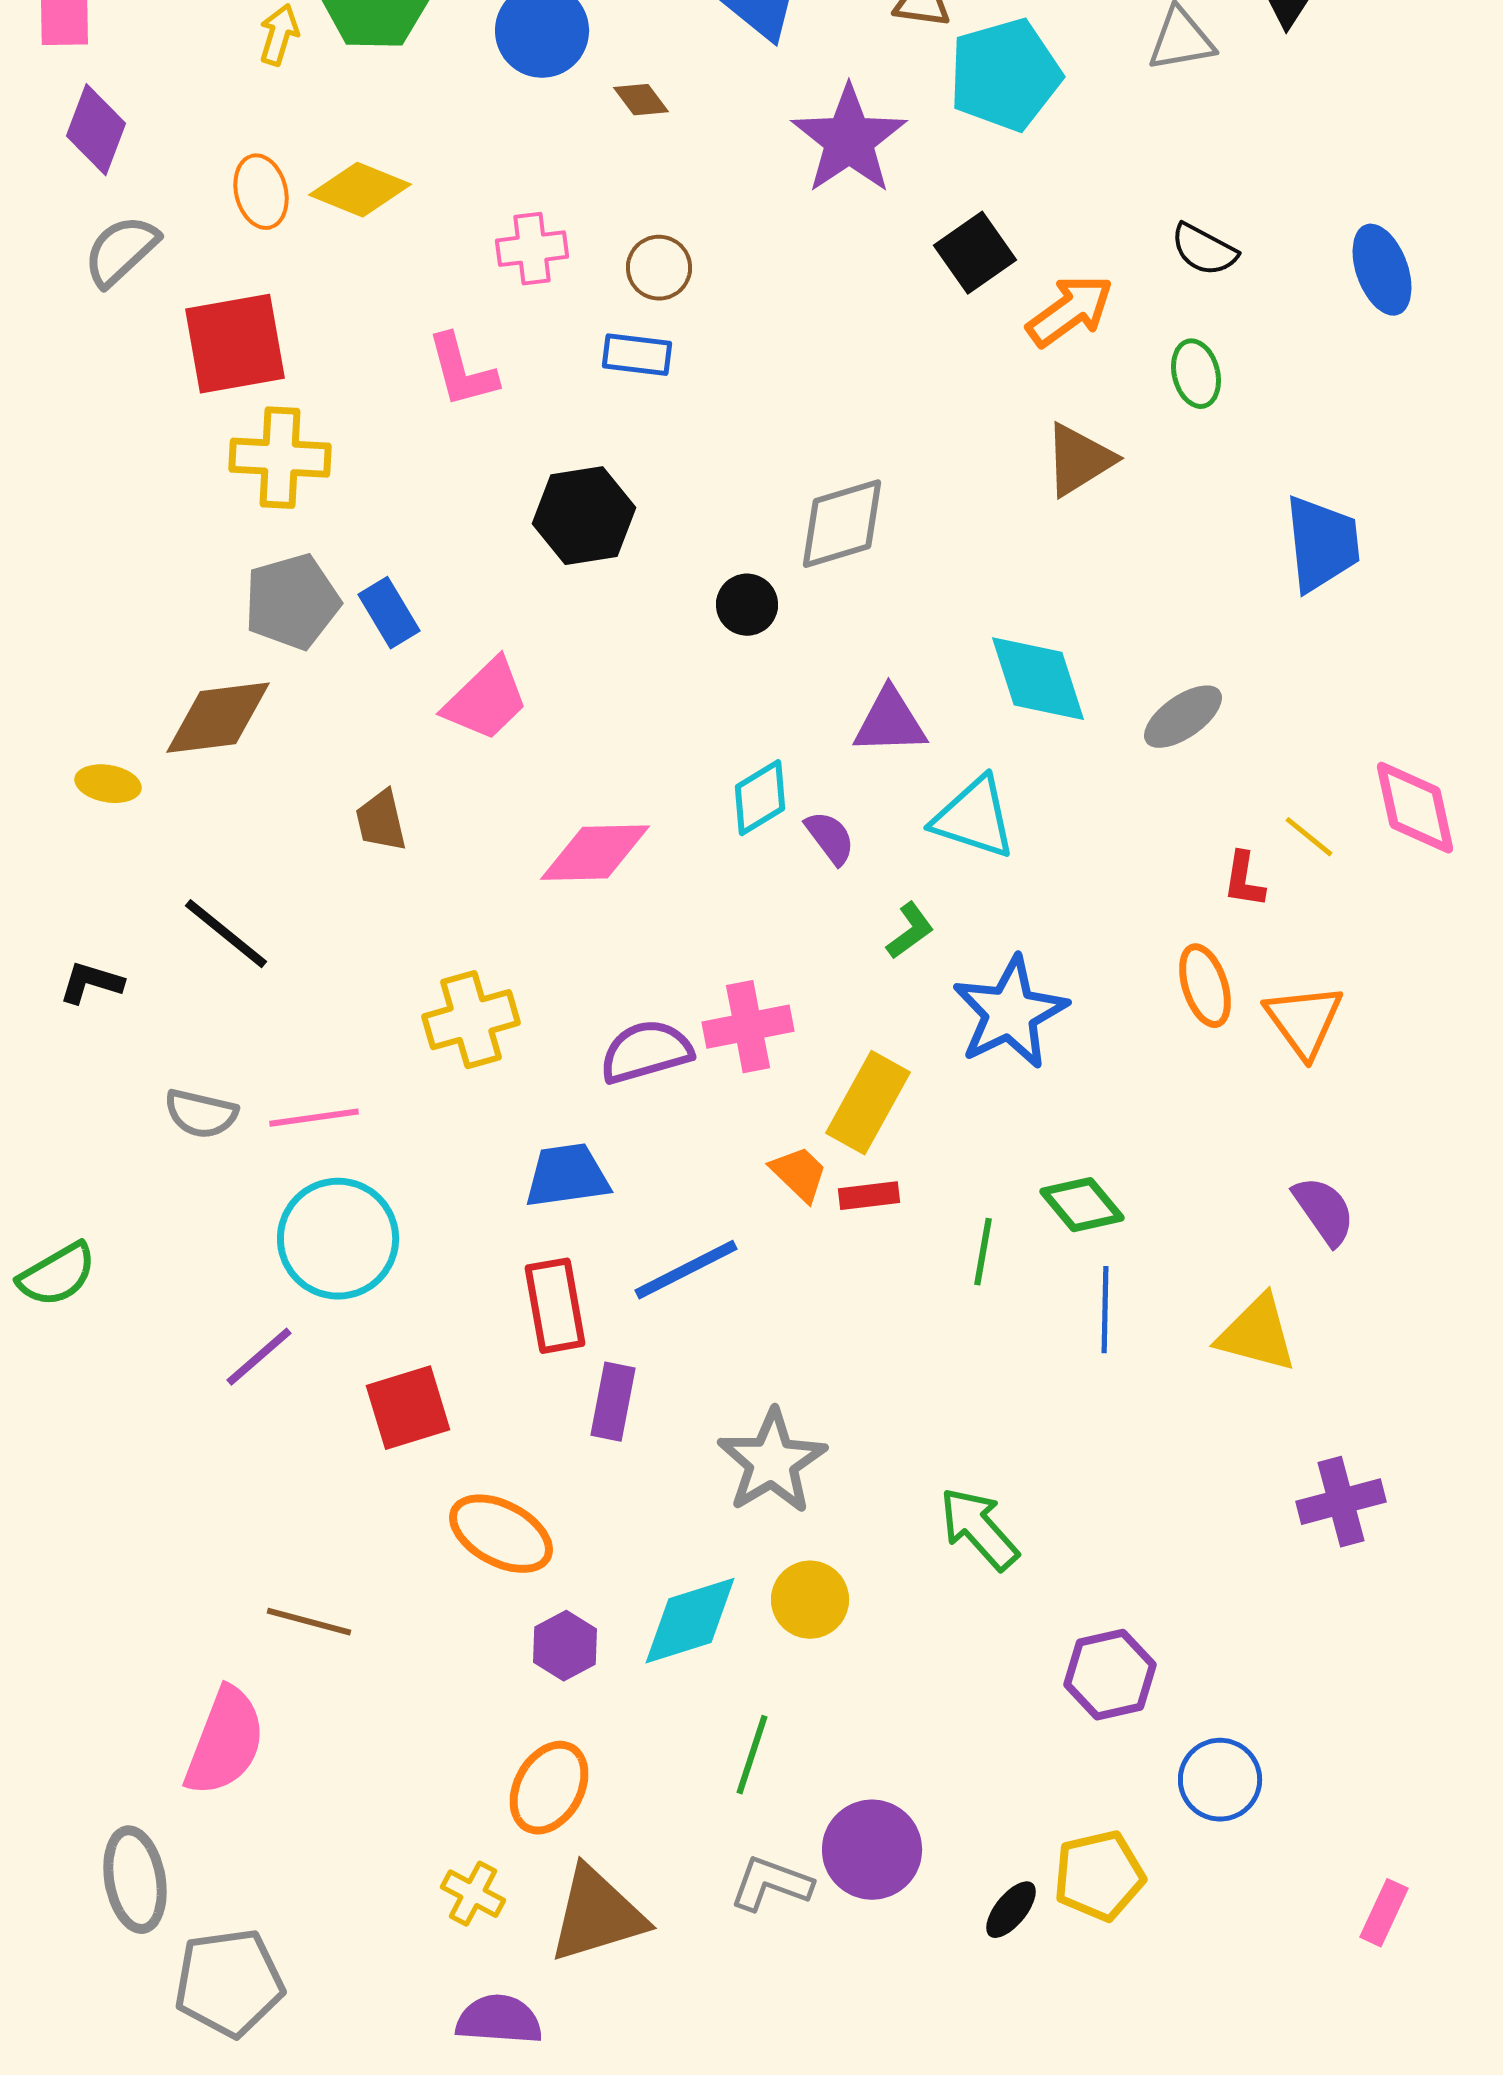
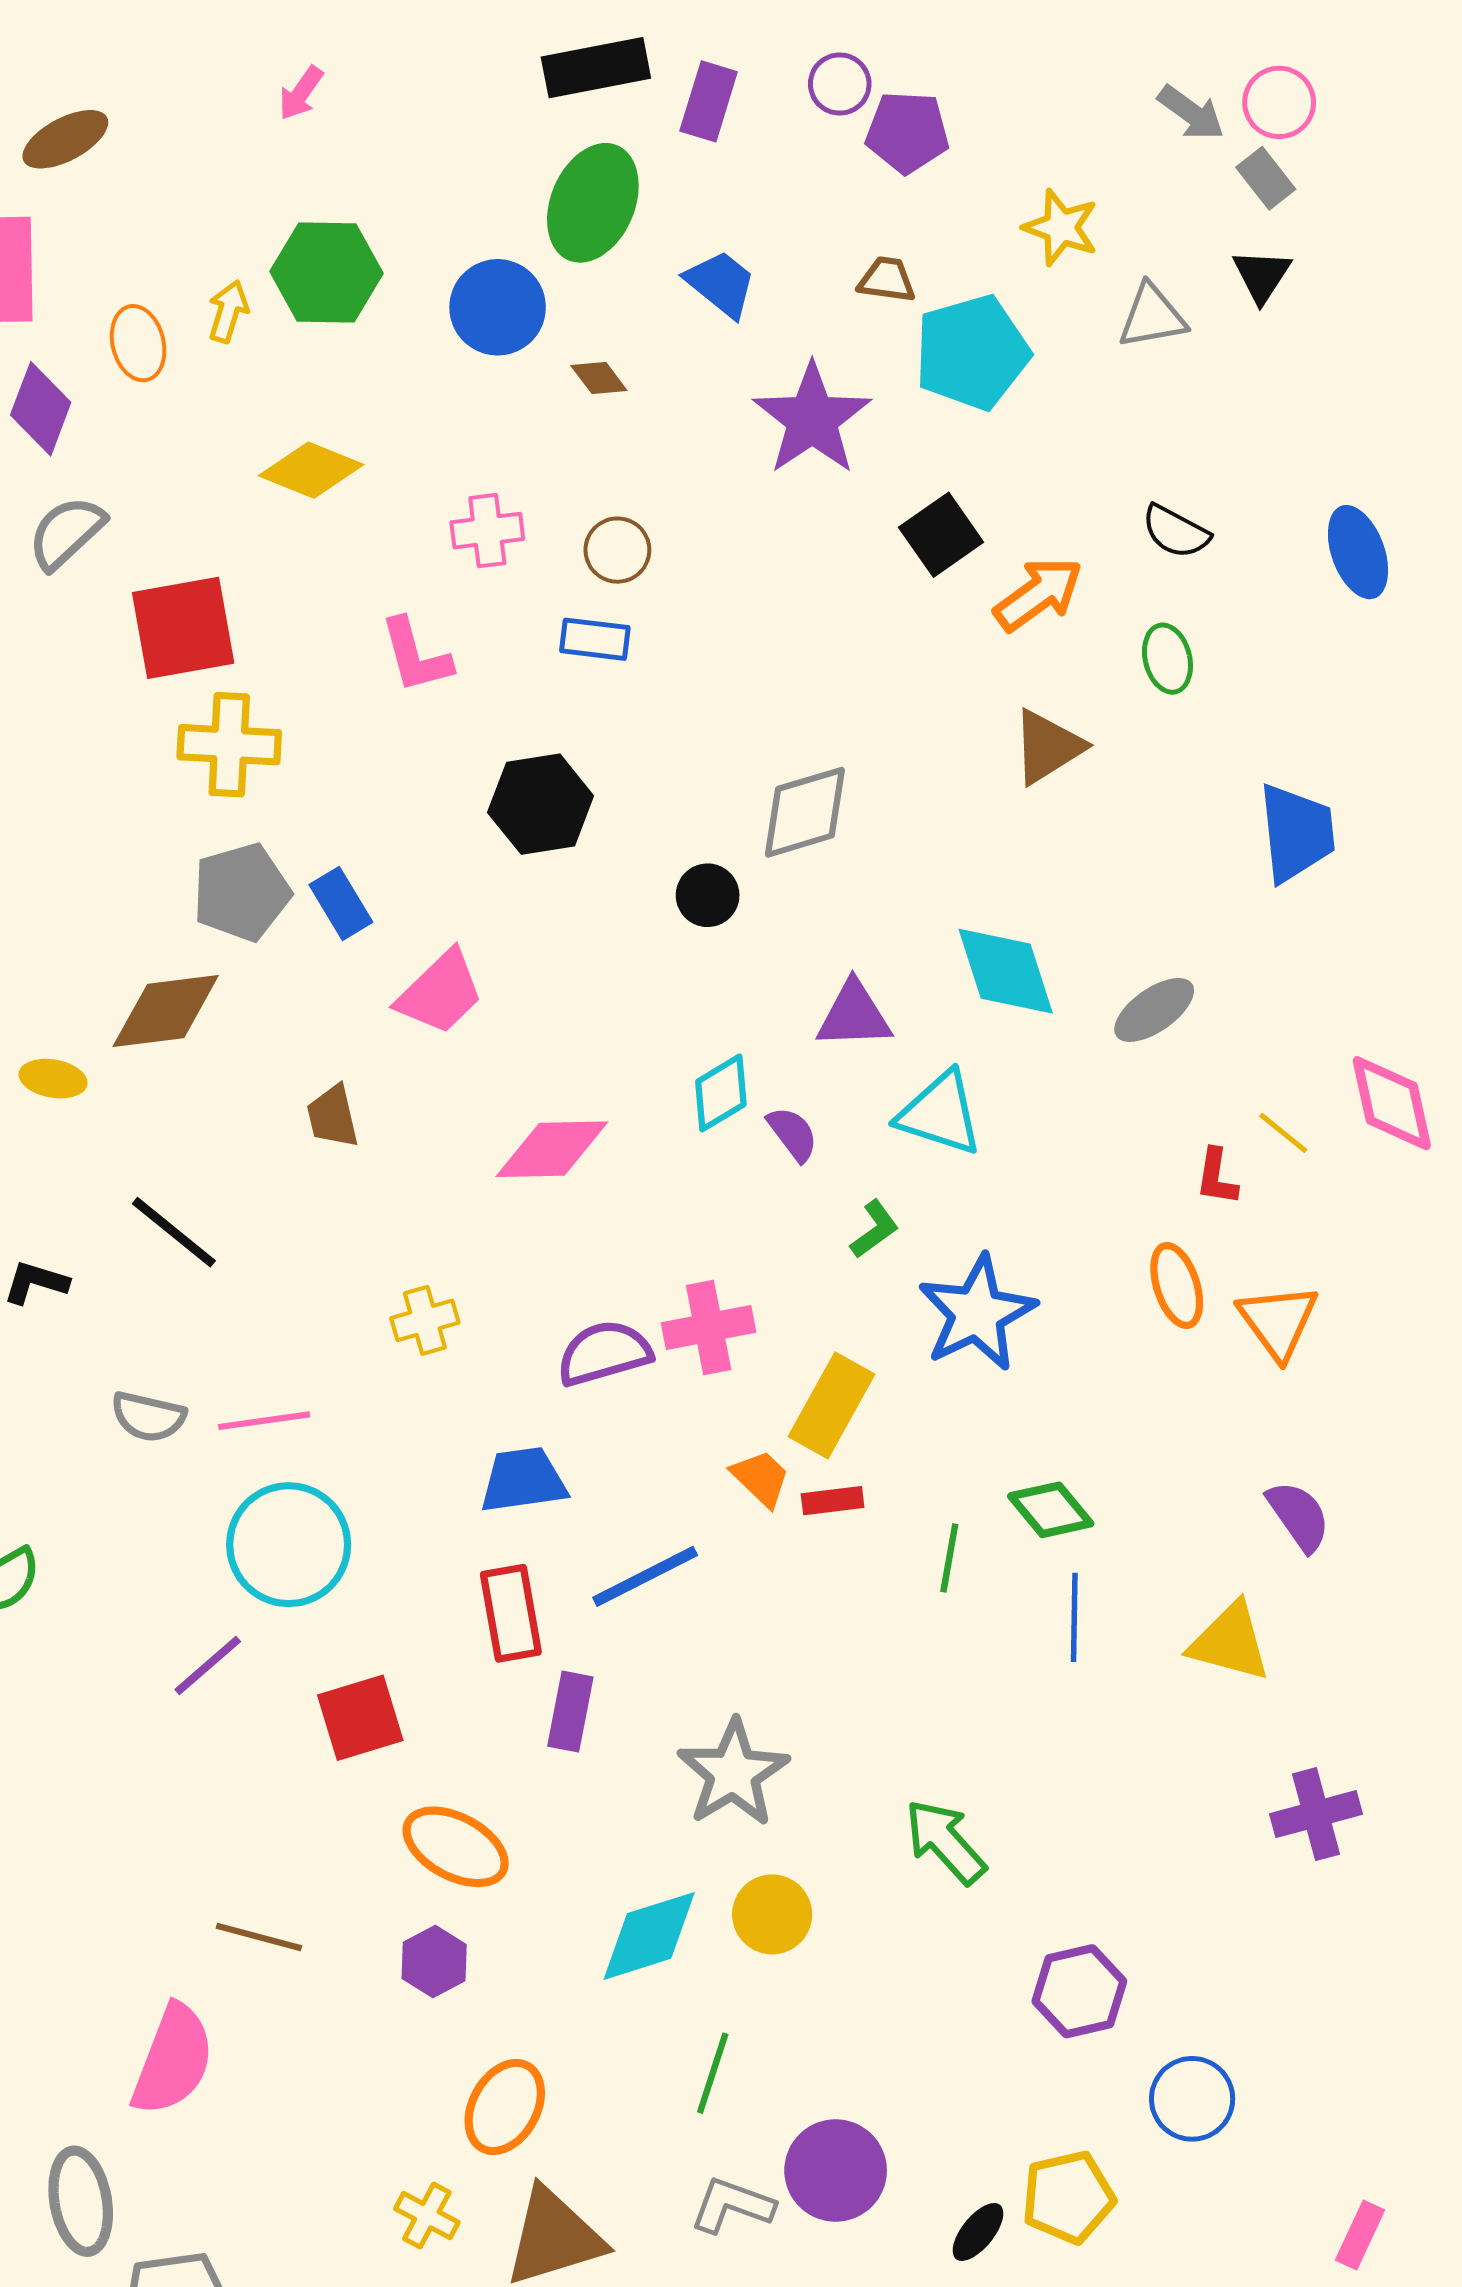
orange ellipse: (261, 192) -> (138, 343), moved
yellow cross: (471, 1020) -> (425, 1320), size x0.7
purple hexagon: (565, 1646) -> (434, 1962), moved

